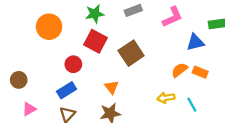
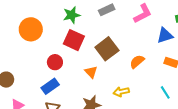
orange semicircle: (179, 70) -> (137, 62), moved
orange triangle: (112, 87) -> (91, 72), moved
yellow arrow: (166, 98) -> (121, 92), moved

